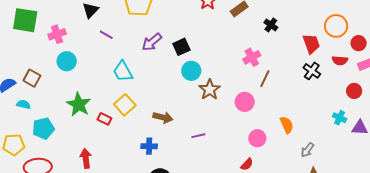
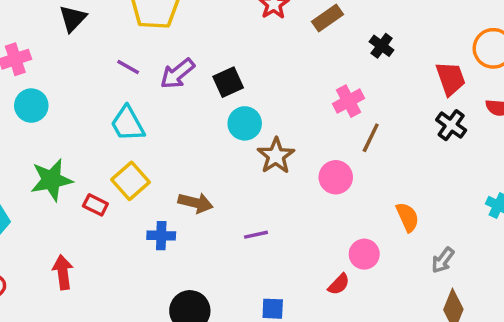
purple line: (106, 35) -> (128, 67), moved
green star: (79, 105) -> (51, 180), turned 30
pink circle: (257, 138) -> (364, 254), moved
blue cross: (149, 146) -> (161, 236), moved

